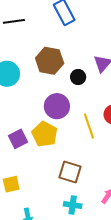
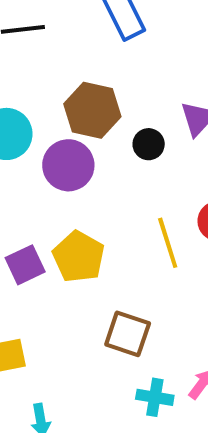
purple circle: (57, 106) -> (68, 165), moved
cyan cross: (73, 205) -> (155, 397), moved

